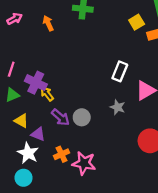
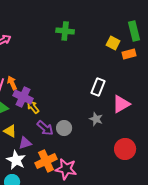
yellow square: (137, 22) -> (113, 43), turned -32
orange arrow: (48, 23) -> (12, 83), moved
purple triangle: (38, 134) -> (25, 143), turned -40
orange cross: (62, 154) -> (46, 161), size x1.5

